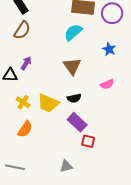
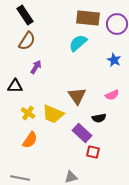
purple arrow: (26, 63) -> (36, 67), moved
brown triangle: (72, 66) -> (77, 96), moved
black semicircle: (74, 98) -> (99, 118), moved

